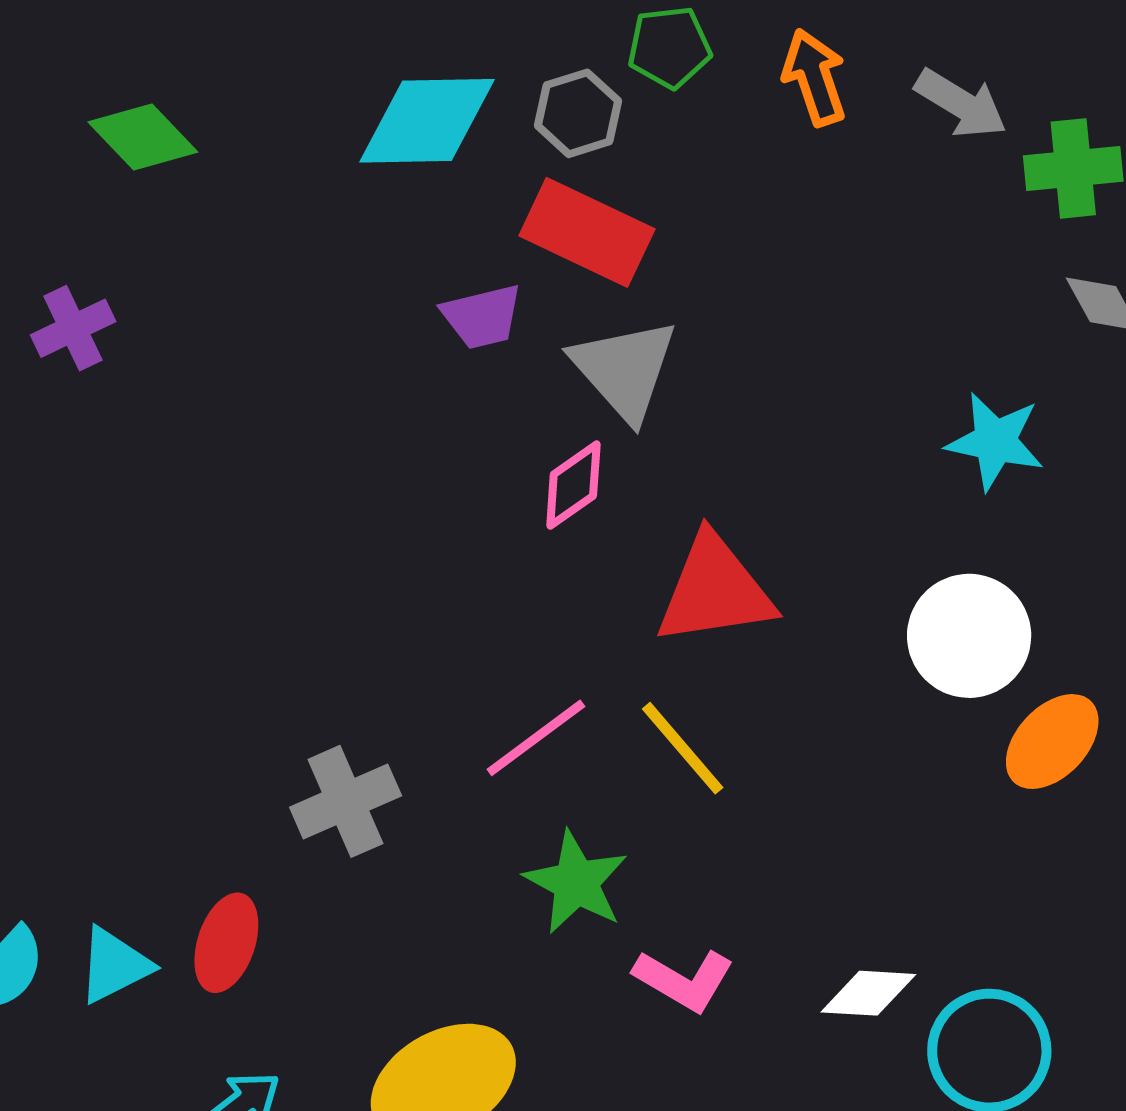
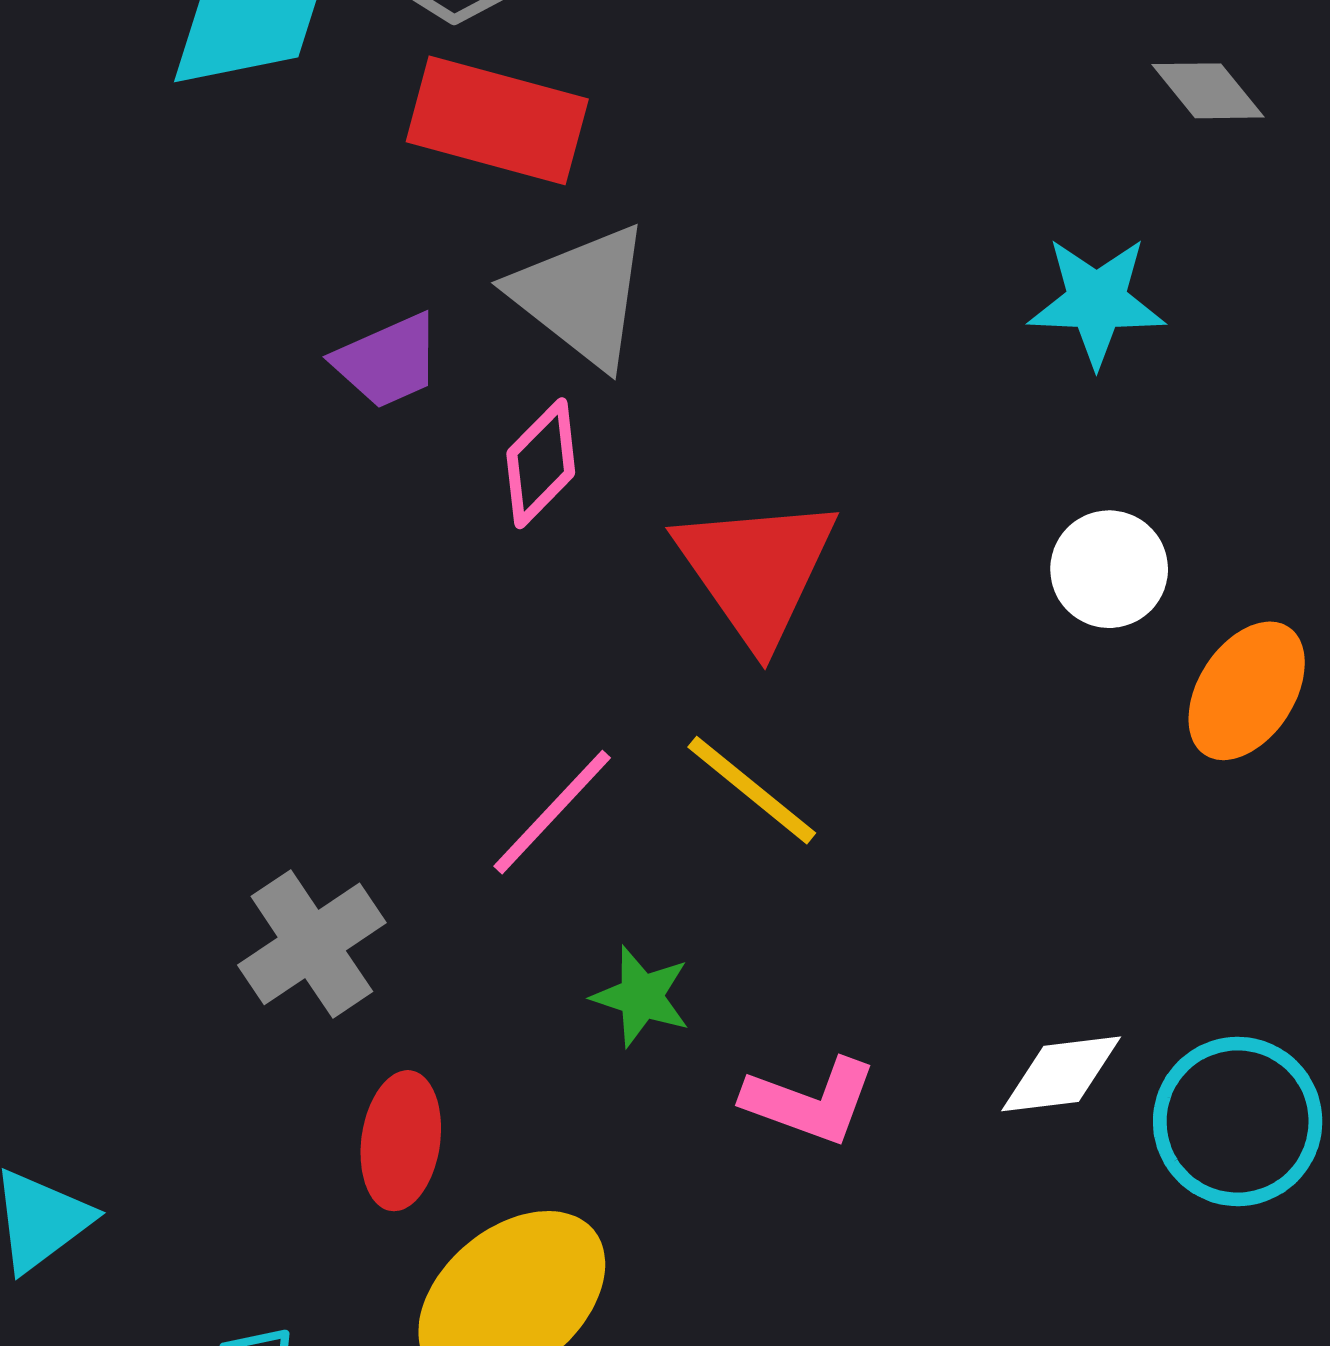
purple trapezoid: (482, 317) -> (387, 361), moved
red triangle: (715, 590) -> (756, 570), turned -46
white circle: (969, 636) -> (1109, 569), size x0.7
green star: (576, 882) -> (641, 996), size x0.7
red ellipse: (226, 943) -> (401, 1141), moved

